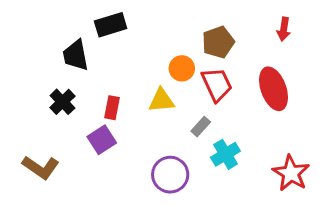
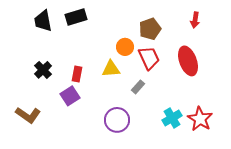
black trapezoid: (76, 55) -> (43, 21), moved
cyan cross: (225, 154) -> (172, 118), moved

